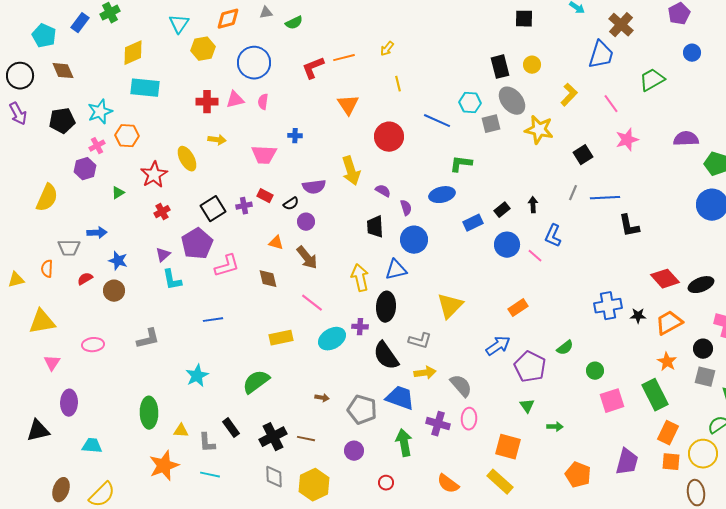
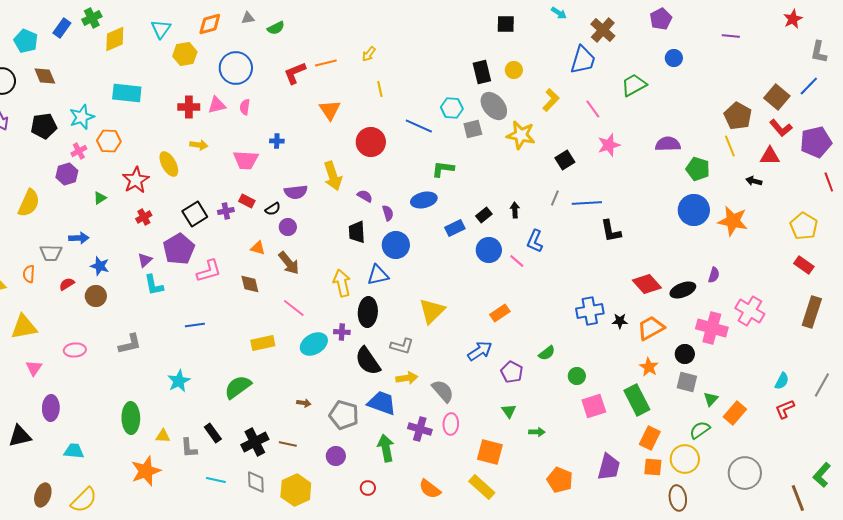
yellow diamond: (133, 53) -> (115, 39), moved
purple pentagon: (530, 367) -> (512, 372), size x0.7
cyan line: (210, 475) -> (216, 480), moved

